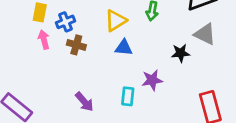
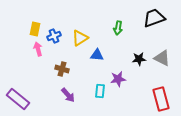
yellow triangle: (116, 21) -> (80, 38), moved
gray triangle: (205, 34) -> (162, 58), moved
brown cross: (76, 45) -> (62, 69), moved

